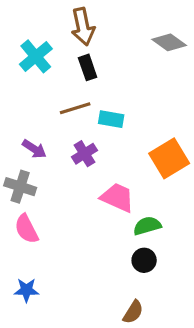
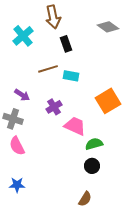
black rectangle: (88, 67) -> (66, 44), moved
purple cross: (84, 154) -> (54, 107), moved

